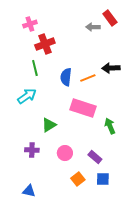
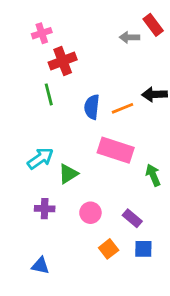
cyan arrow: (27, 96) -> (40, 158), moved

